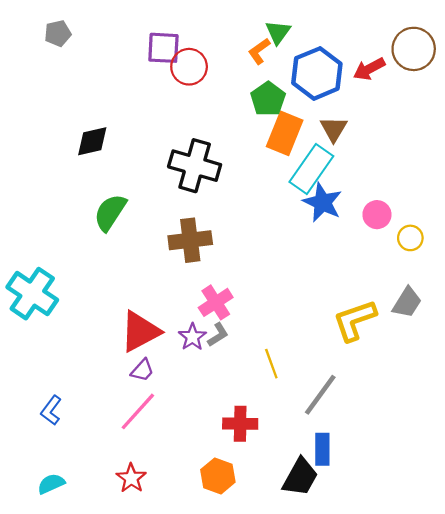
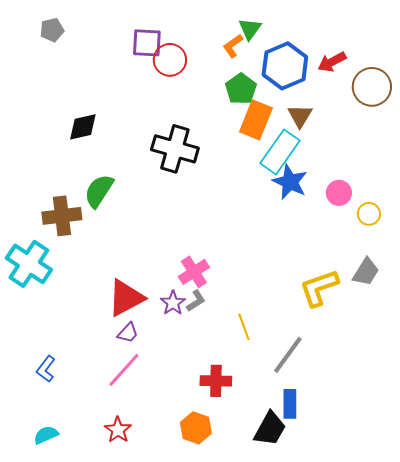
brown circle: (414, 49) -> (372, 87), moved
brown cross: (190, 240) -> (62, 216), moved

